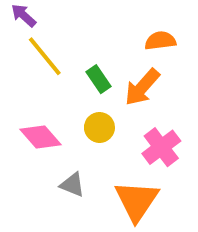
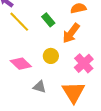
green rectangle: (98, 79) -> (48, 20), moved

